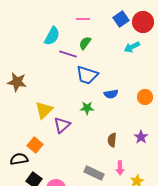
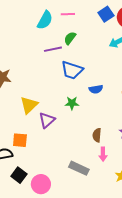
cyan semicircle: (52, 36) -> (45, 20), moved
purple line: (68, 54) -> (53, 49), turned -30
orange square: (35, 145) -> (20, 140), turned -35
pink arrow: (120, 168) -> (103, 154), moved

